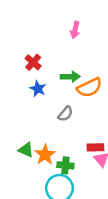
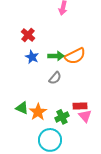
green arrow: (70, 77) -> (56, 56), moved
green cross: (65, 165) -> (62, 117), moved, turned -32

